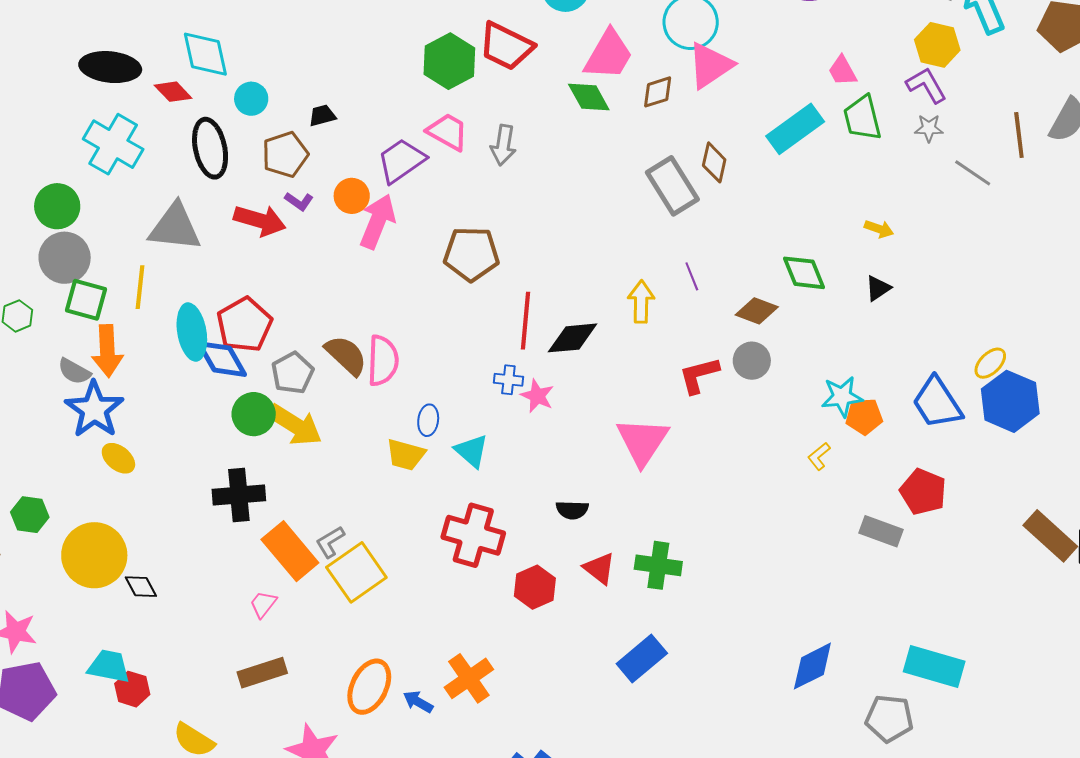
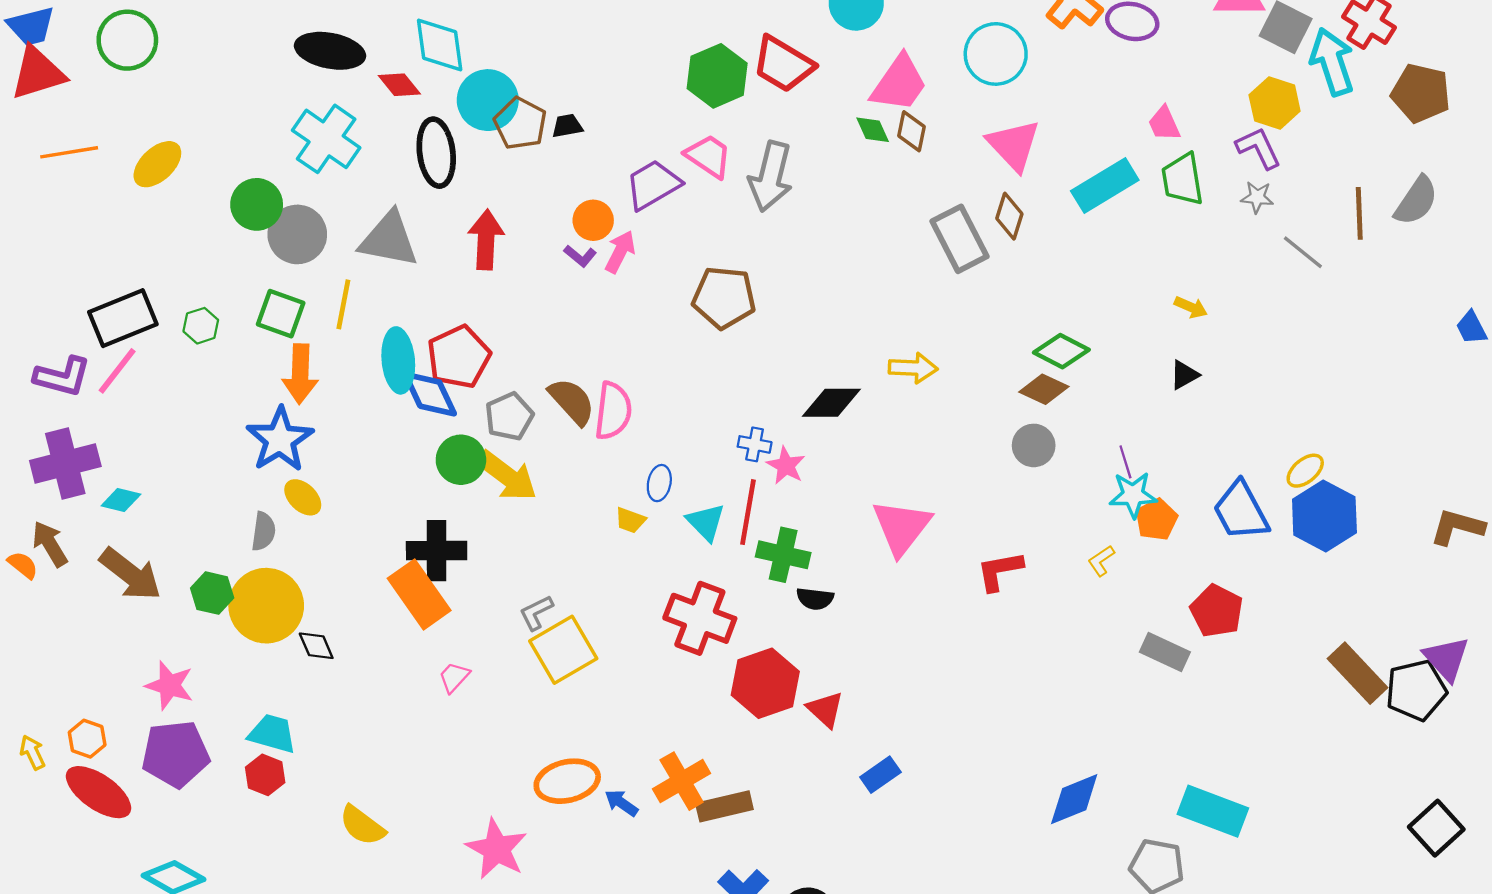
pink triangle: (710, 65) -> (1014, 145), moved, turned -44
brown diamond: (658, 92) -> (912, 131), moved, turned -66
green diamond: (589, 97) -> (873, 130), size x0.7
cyan circle: (251, 99) -> (488, 100), size x1.6
gray arrow: (503, 145) -> (771, 176), size x1.5
brown pentagon: (285, 155) -> (520, 123), moved, turned -30
purple L-shape: (299, 201) -> (580, 256), moved
red arrow: (260, 220) -> (486, 240), turned -108
pink arrow: (377, 221) -> (620, 252), size x0.7
gray circle: (65, 258) -> (297, 234), moved
green diamond: (804, 273) -> (1061, 351), moved, turned -45
purple line: (692, 276) -> (1125, 462), moved
yellow arrow: (641, 302) -> (913, 368), turned 87
red line: (525, 321) -> (748, 512), moved
gray semicircle: (74, 371) -> (263, 531), moved, turned -116
red L-shape: (699, 375) -> (1000, 571), moved
orange pentagon: (864, 416) -> (1156, 520), turned -30
yellow trapezoid: (406, 455) -> (630, 520), size x0.7
green hexagon: (30, 515) -> (212, 593), moved
orange rectangle: (290, 551) -> (419, 594), moved
green cross: (658, 565) -> (783, 555), moved
red triangle: (599, 568) -> (825, 709), moved
red hexagon: (535, 587) -> (765, 683), size x1.4
blue rectangle: (642, 659) -> (880, 775), size x0.7
brown rectangle: (262, 673) -> (724, 806), moved
orange ellipse: (369, 687) -> (567, 781), turned 46
red hexagon: (132, 689) -> (265, 775), moved

